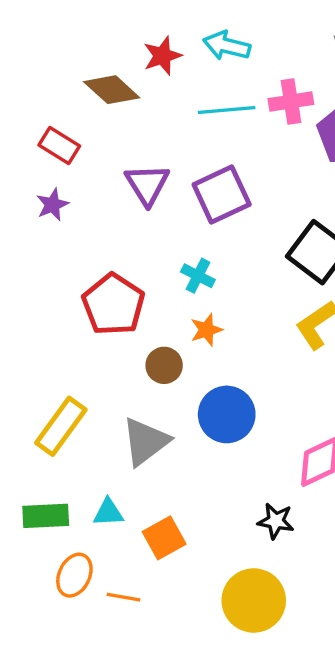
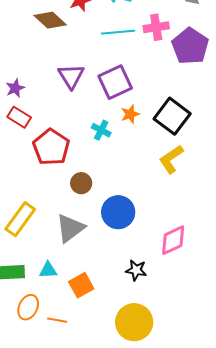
red rectangle: (59, 145) -> (19, 117), moved
orange star: (206, 330) -> (130, 114), moved
black star: (276, 521) -> (136, 270), moved

